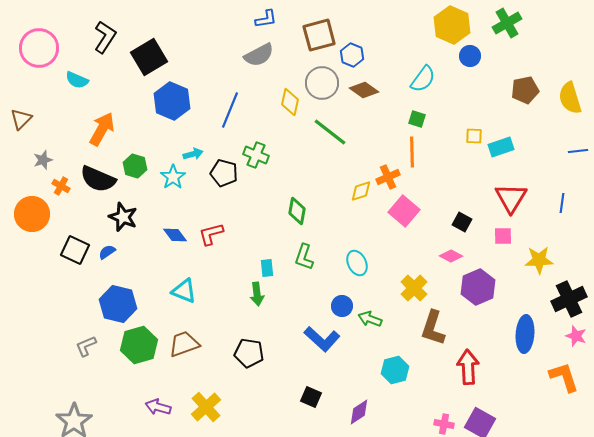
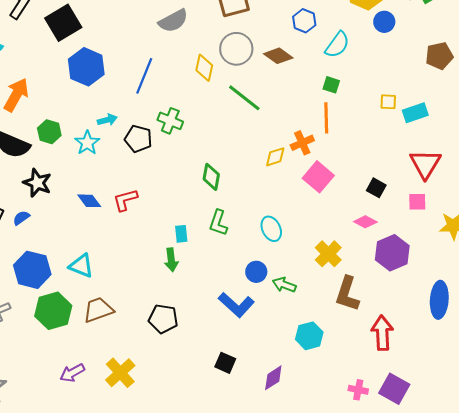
blue hexagon: (352, 55) -> (304, 21), moved
cyan triangle: (184, 291) -> (81, 266), moved
purple arrow: (158, 407) -> (72, 373), turned -45

